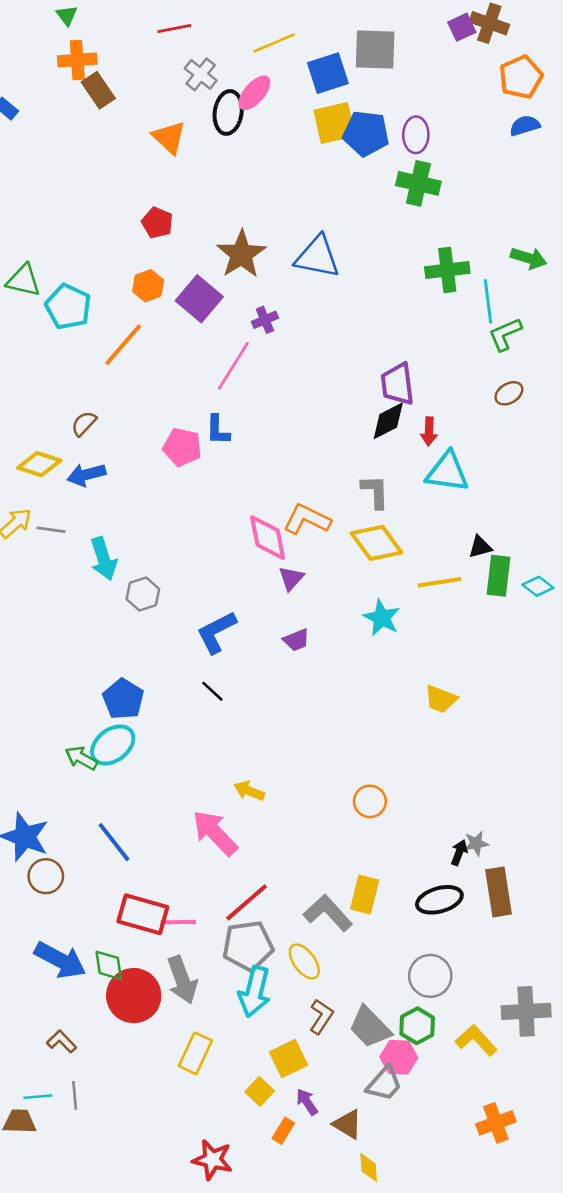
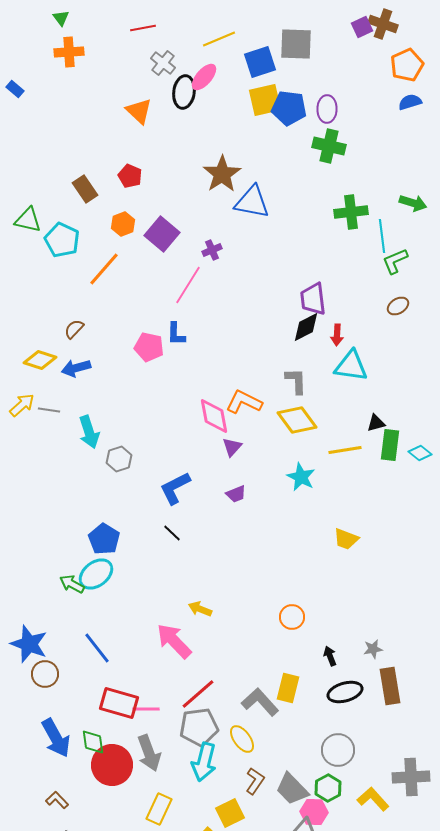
brown rectangle: (98, 90) -> (85, 189), moved
brown star: (241, 254) -> (222, 174), moved
black arrow: (459, 853) -> (330, 656), moved, turned -42
blue arrow: (60, 960) -> (56, 738), turned 33

